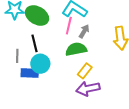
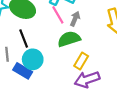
pink line: (69, 26) -> (58, 15), turned -36
blue rectangle: (30, 73) -> (23, 71), turned 36

